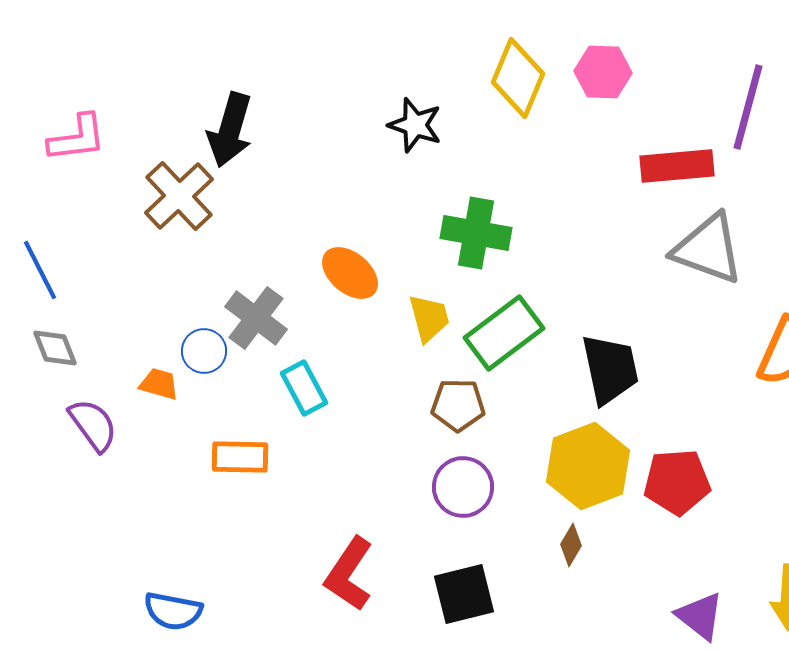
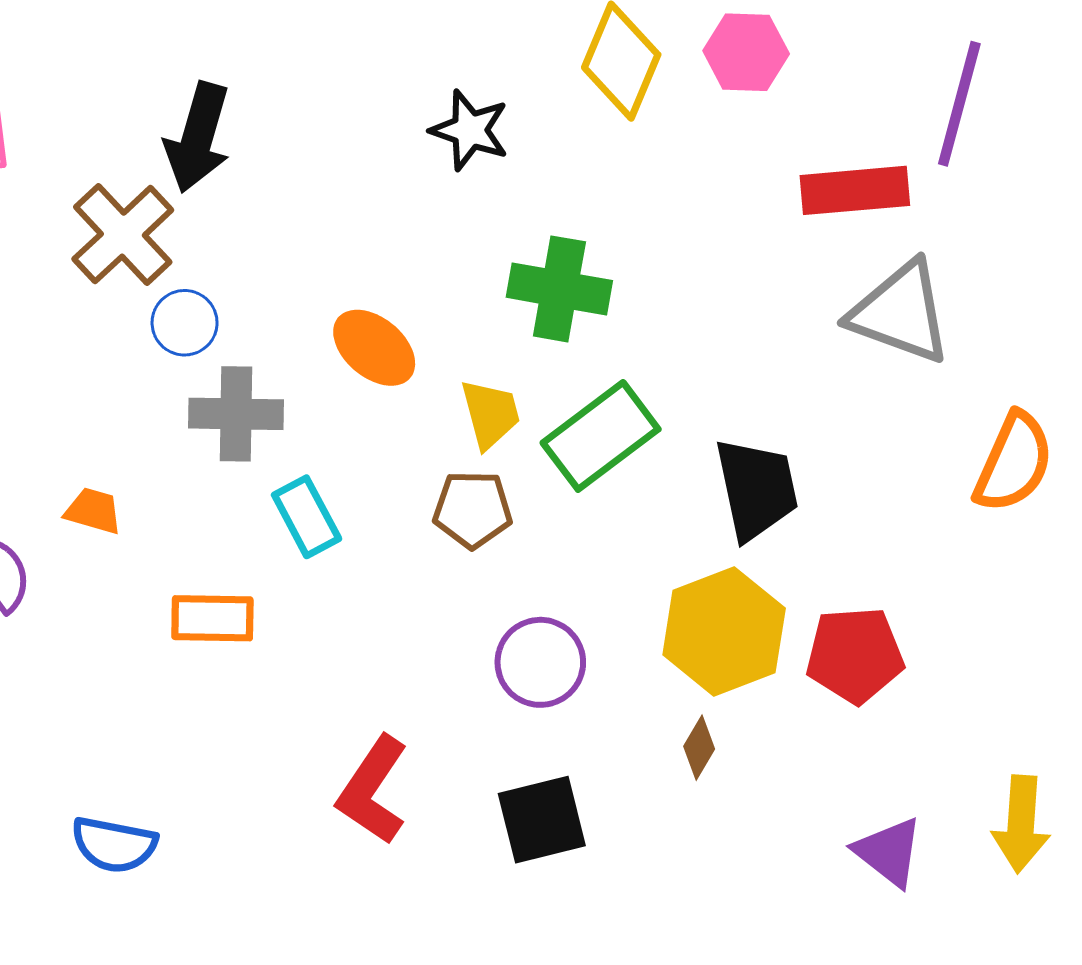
gray cross: (256, 318) -> (236, 414), turned -36
blue circle: (204, 351) -> (185, 323), moved
brown pentagon: (458, 405) -> (473, 509), moved

